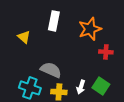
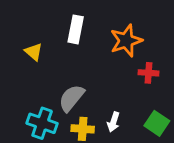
gray semicircle: (51, 70) -> (71, 98), turned -75
green square: (101, 86) -> (157, 123), moved

